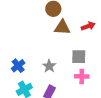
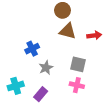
blue cross: (18, 66) -> (32, 49), moved

